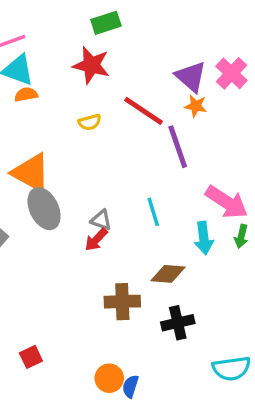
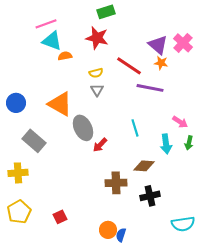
orange semicircle: (26, 95) -> (65, 56), moved
purple line: (178, 147) -> (150, 88), turned -60
pink arrow: (227, 202) -> (180, 122), size x0.6
gray ellipse: (44, 209) -> (83, 128), moved
gray triangle: (101, 220) -> (97, 90), moved, turned 40

